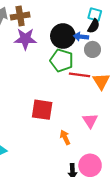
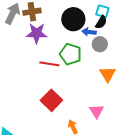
black circle: (63, 36) -> (73, 19), moved
red line: (79, 75) -> (49, 64), moved
red square: (42, 110) -> (51, 100), turned 35

